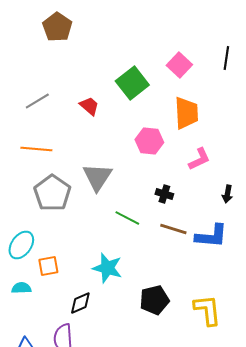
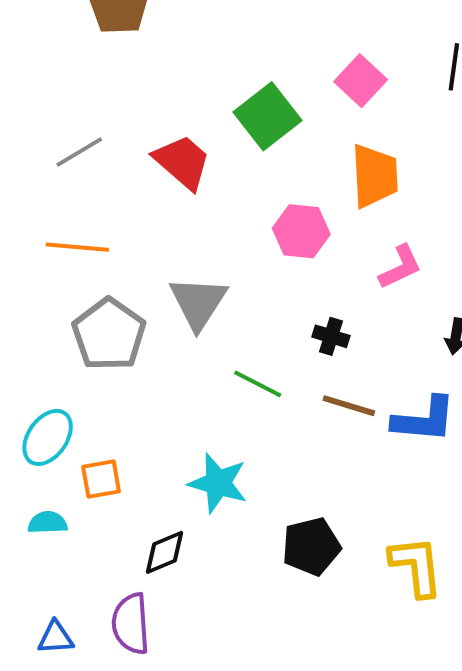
red trapezoid: (89, 106) -> (182, 162), size x1.5

